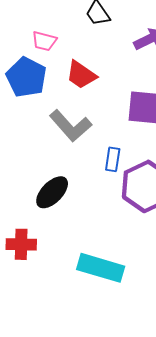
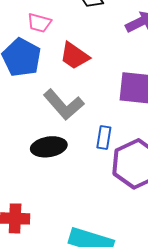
black ellipse: (52, 192) -> (49, 147), moved, turned 36

